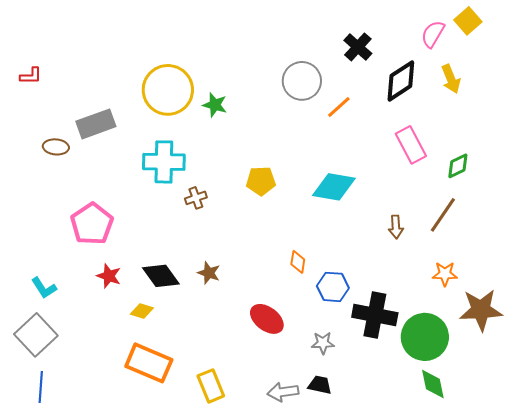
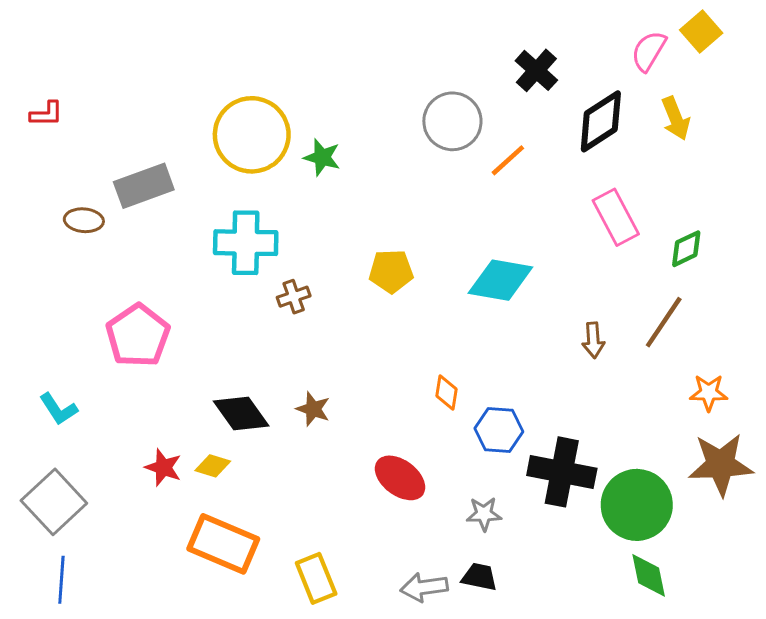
orange star: (445, 274) -> (709, 393), moved
red star: (109, 276) -> (163, 467), moved
cyan L-shape: (44, 288) -> (58, 409), moved

